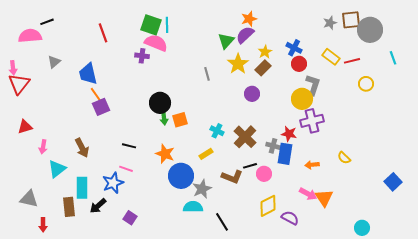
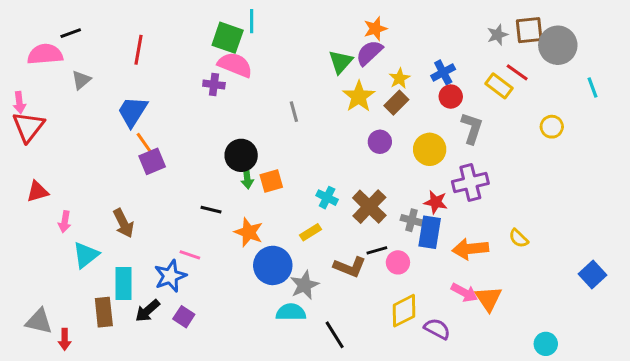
cyan line: (167, 25) -> (252, 21), moved
red line: (103, 33) -> (139, 50), moved, turned 30
blue cross: (294, 48) -> (443, 72), turned 35
red line: (352, 61) -> (517, 72), moved, turned 49
gray triangle: (54, 62) -> (81, 80), moved
blue trapezoid: (88, 74) -> (133, 112), turned 45
gray line: (207, 74) -> (294, 112), moved
yellow circle: (302, 99) -> (430, 149), moved
black line: (129, 146) -> (211, 210), moved
orange arrow: (312, 165) -> (470, 249), size x1.6
gray triangle: (29, 199) -> (39, 321), moved
purple square: (130, 218) -> (184, 317), moved

